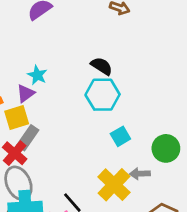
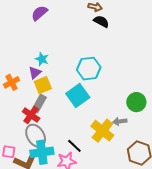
black semicircle: (102, 66) -> (101, 21), moved
yellow square: (17, 118) -> (43, 85), moved
cyan square: (120, 136) -> (78, 95), moved, size x1.6

